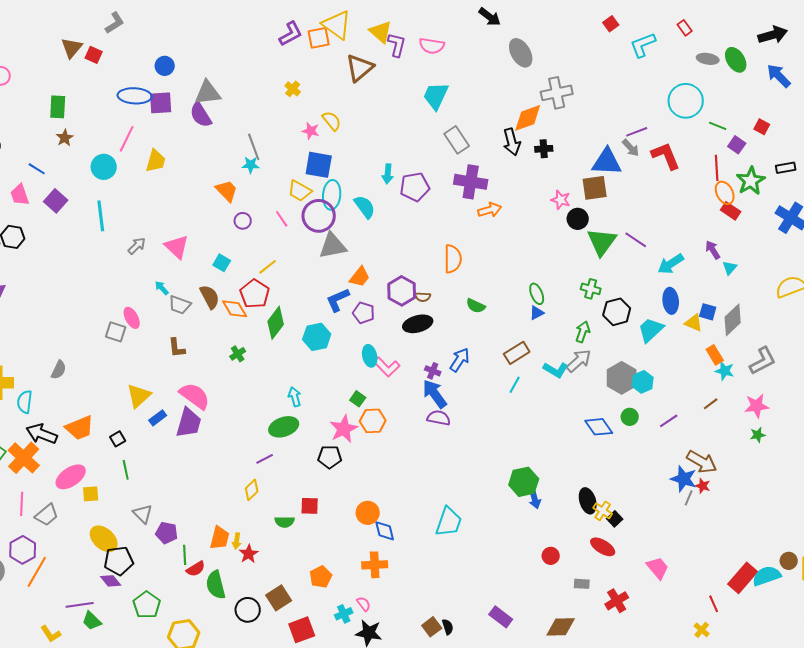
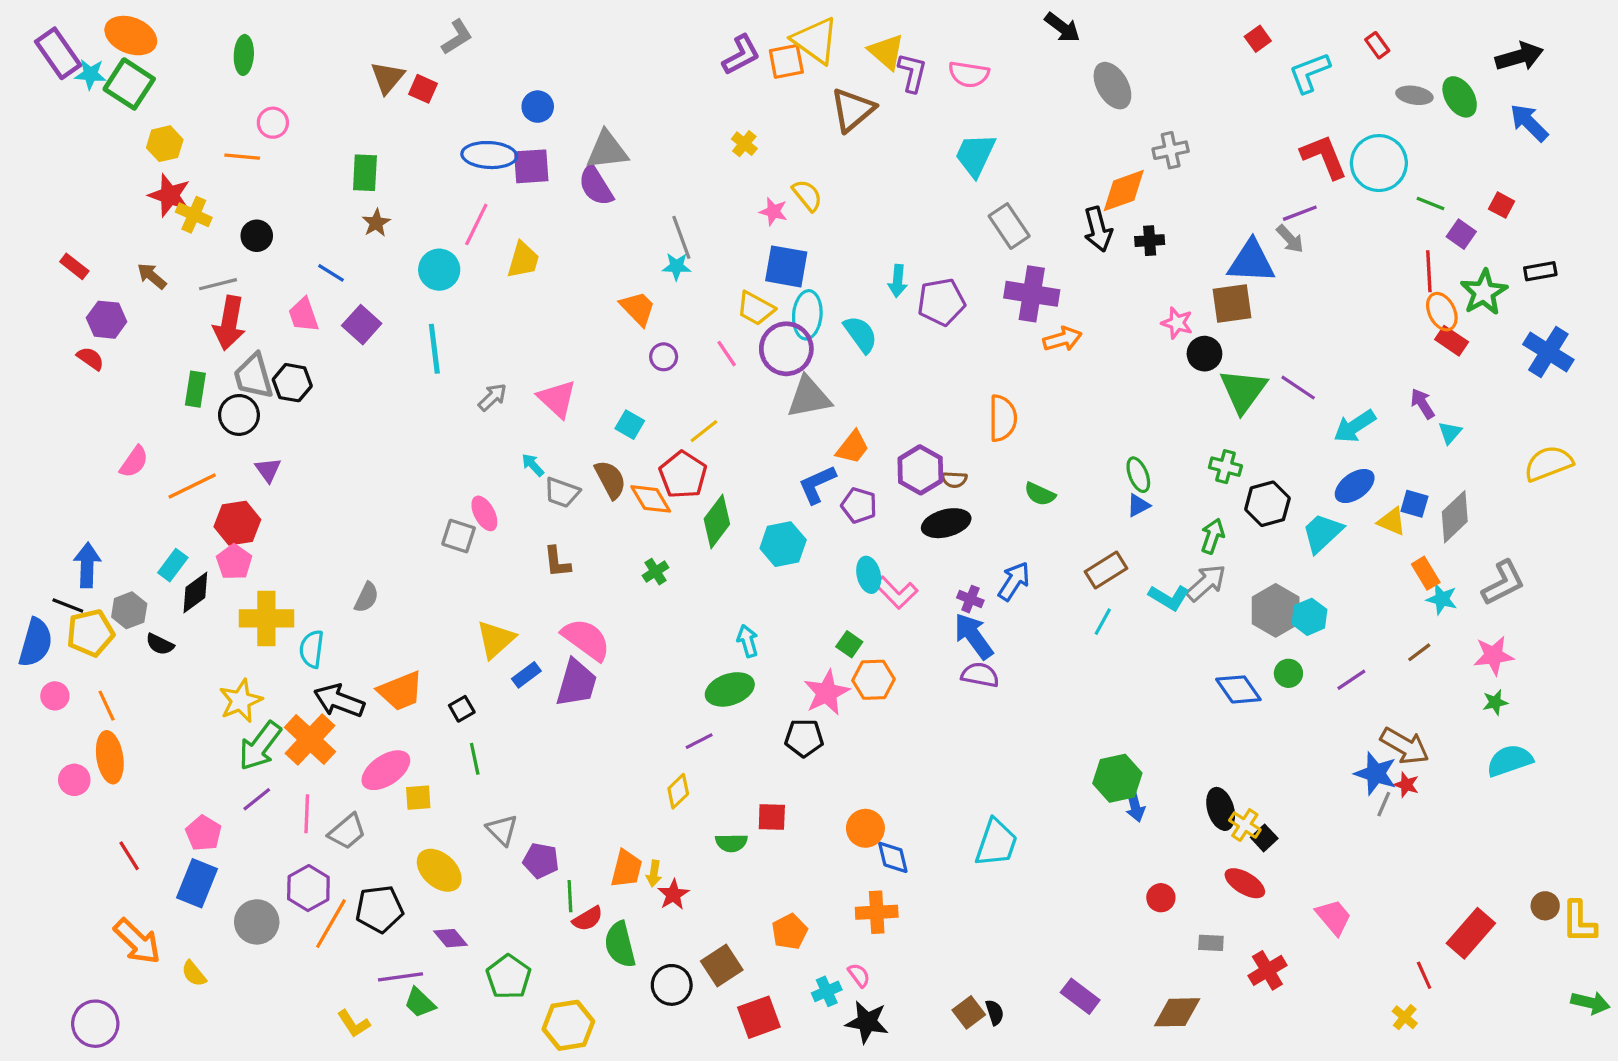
gray cross: (557, 93) -> (1171, 150), size x0.7
red L-shape: (666, 156) -> (1324, 157), moved
blue ellipse: (671, 301) -> (1355, 486), turned 60
black pentagon: (119, 561) -> (379, 909), moved
cyan semicircle: (767, 576) -> (1510, 760), moved

